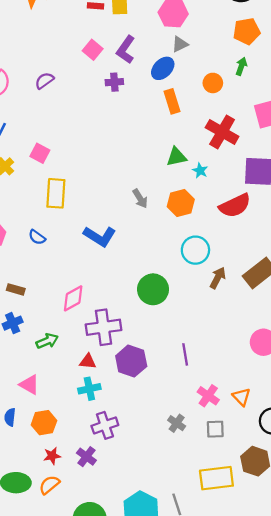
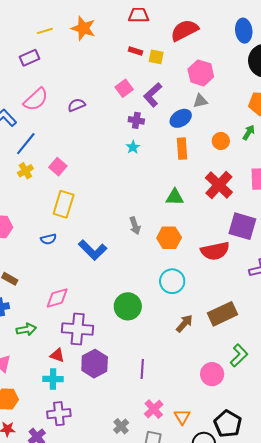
cyan star: (200, 171) -> (133, 147), moved
blue semicircle: (37, 237) -> (48, 239), moved, turned -63
brown arrow: (218, 278) -> (184, 323), moved

